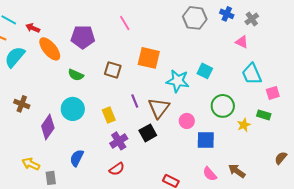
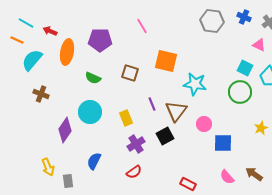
orange ellipse: (50, 49) -> (67, 52), turned 50
cyan square: (205, 71) -> (245, 68), moved
brown cross: (22, 104) -> (41, 94), moved
green circle: (223, 106) -> (240, 92), moved
yellow arrow: (31, 164) -> (48, 167), turned -138

